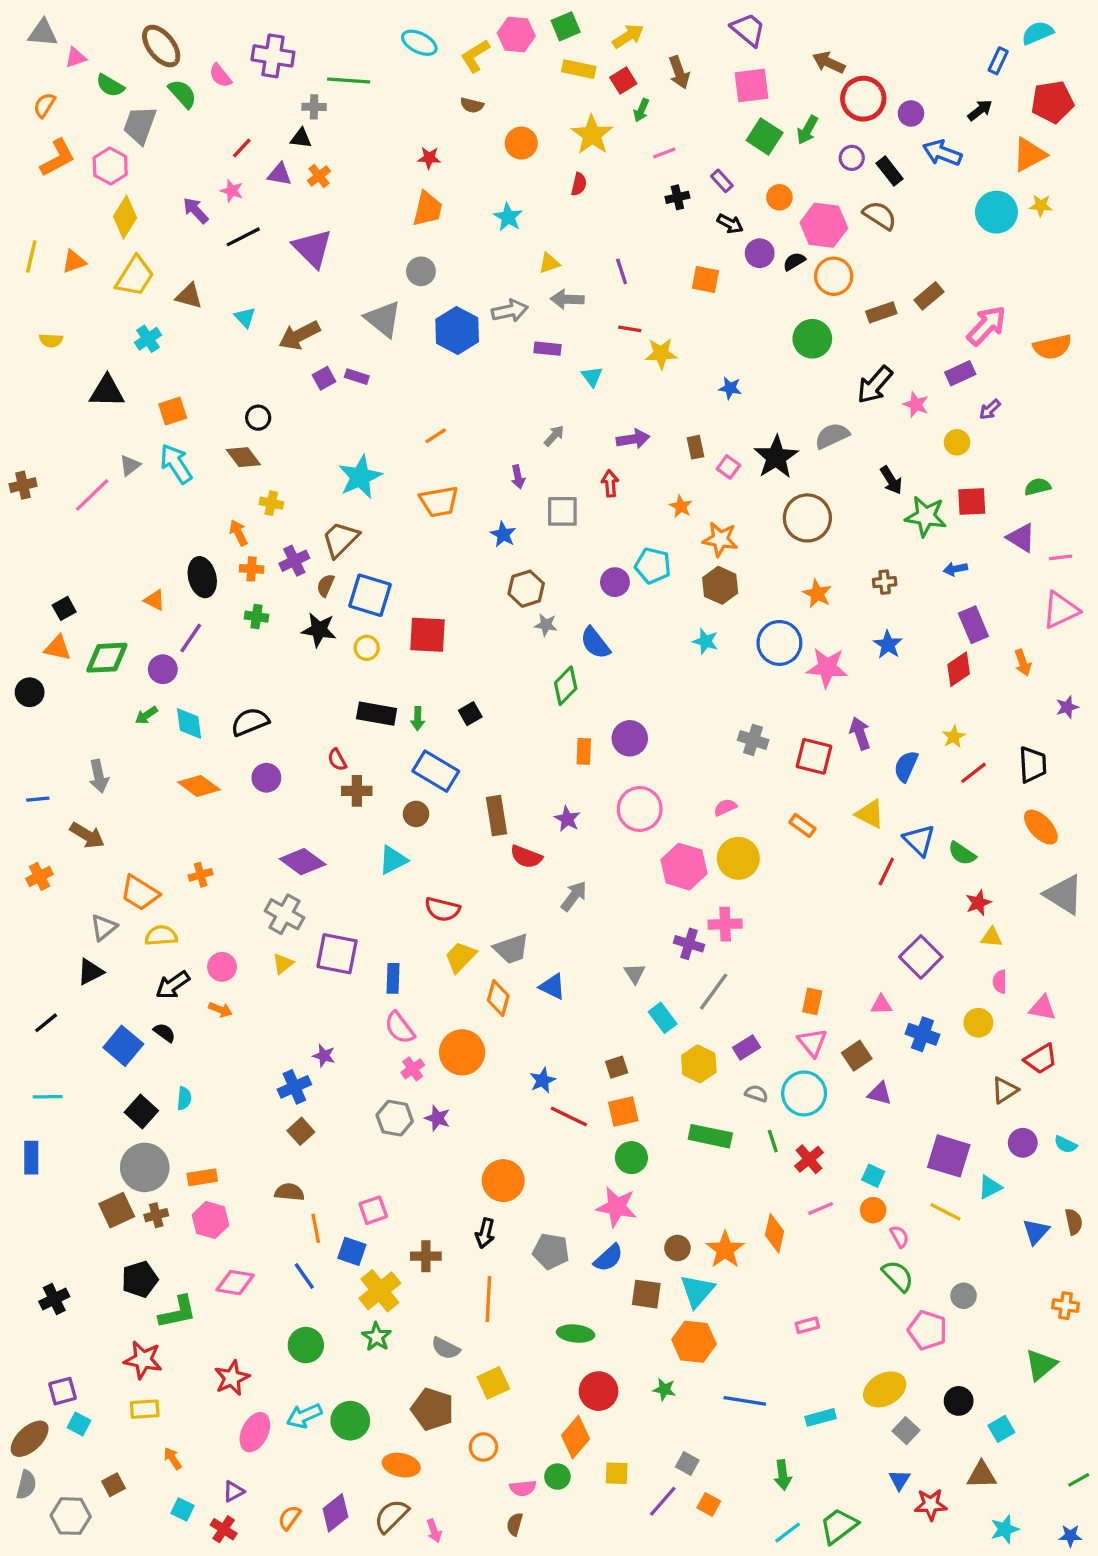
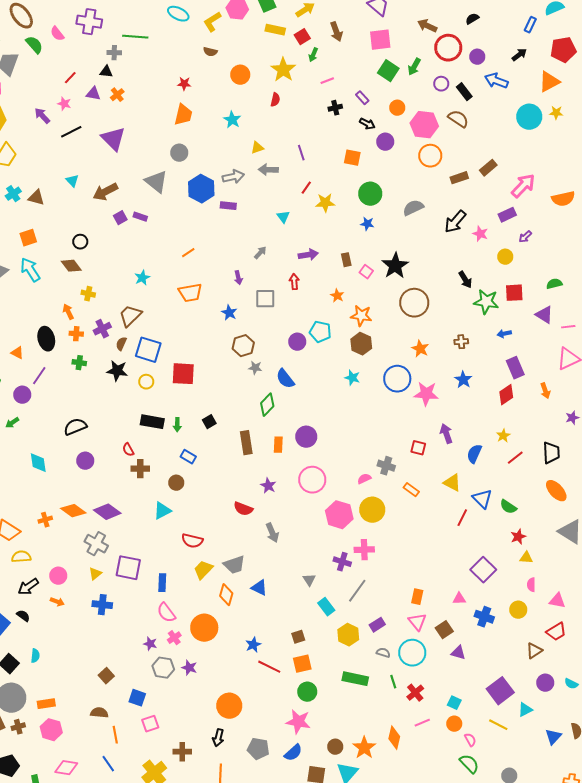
black semicircle: (794, 261) -> (472, 19), moved
brown triangle: (189, 296) -> (36, 198), moved
red line: (630, 329) -> (306, 188), turned -64
green circle: (812, 339) -> (370, 194), moved
purple rectangle: (548, 349) -> (228, 206), moved
gray semicircle: (832, 436) -> (413, 208), moved
cyan star: (360, 477) -> (142, 278), size x0.6
cyan diamond: (189, 723) -> (38, 463), moved
gray cross: (753, 740) -> (386, 466), moved
red square: (814, 756) -> (418, 448), size x0.7
blue rectangle: (436, 771) -> (188, 457), size x0.6
orange diamond: (199, 786) -> (73, 511), moved
brown rectangle: (497, 816) -> (246, 443), moved
gray arrow: (574, 896) -> (272, 533), turned 120
purple star: (324, 1056) -> (150, 644), moved
blue cross: (294, 1087) -> (102, 605), moved, turned 30
purple square: (949, 1156) -> (500, 691), turned 36
blue square: (352, 1251) -> (137, 698), moved

